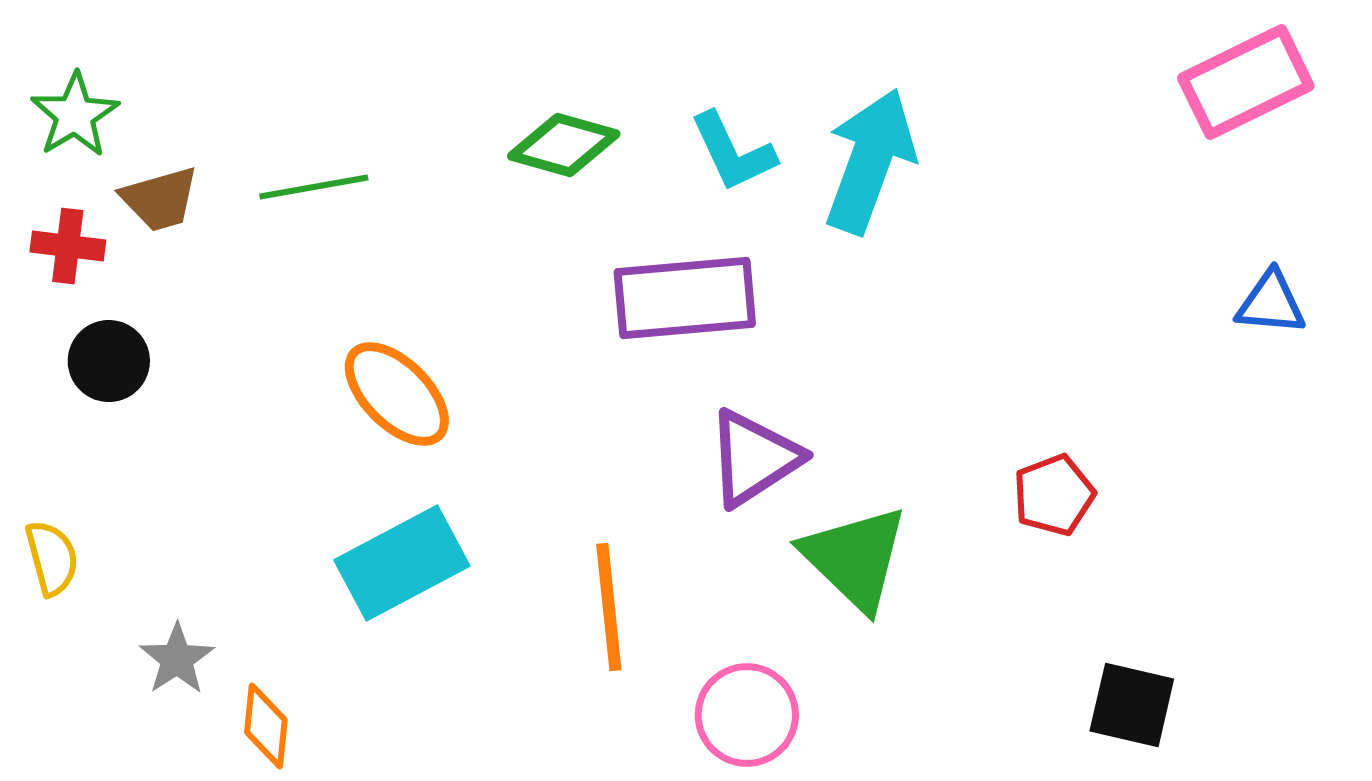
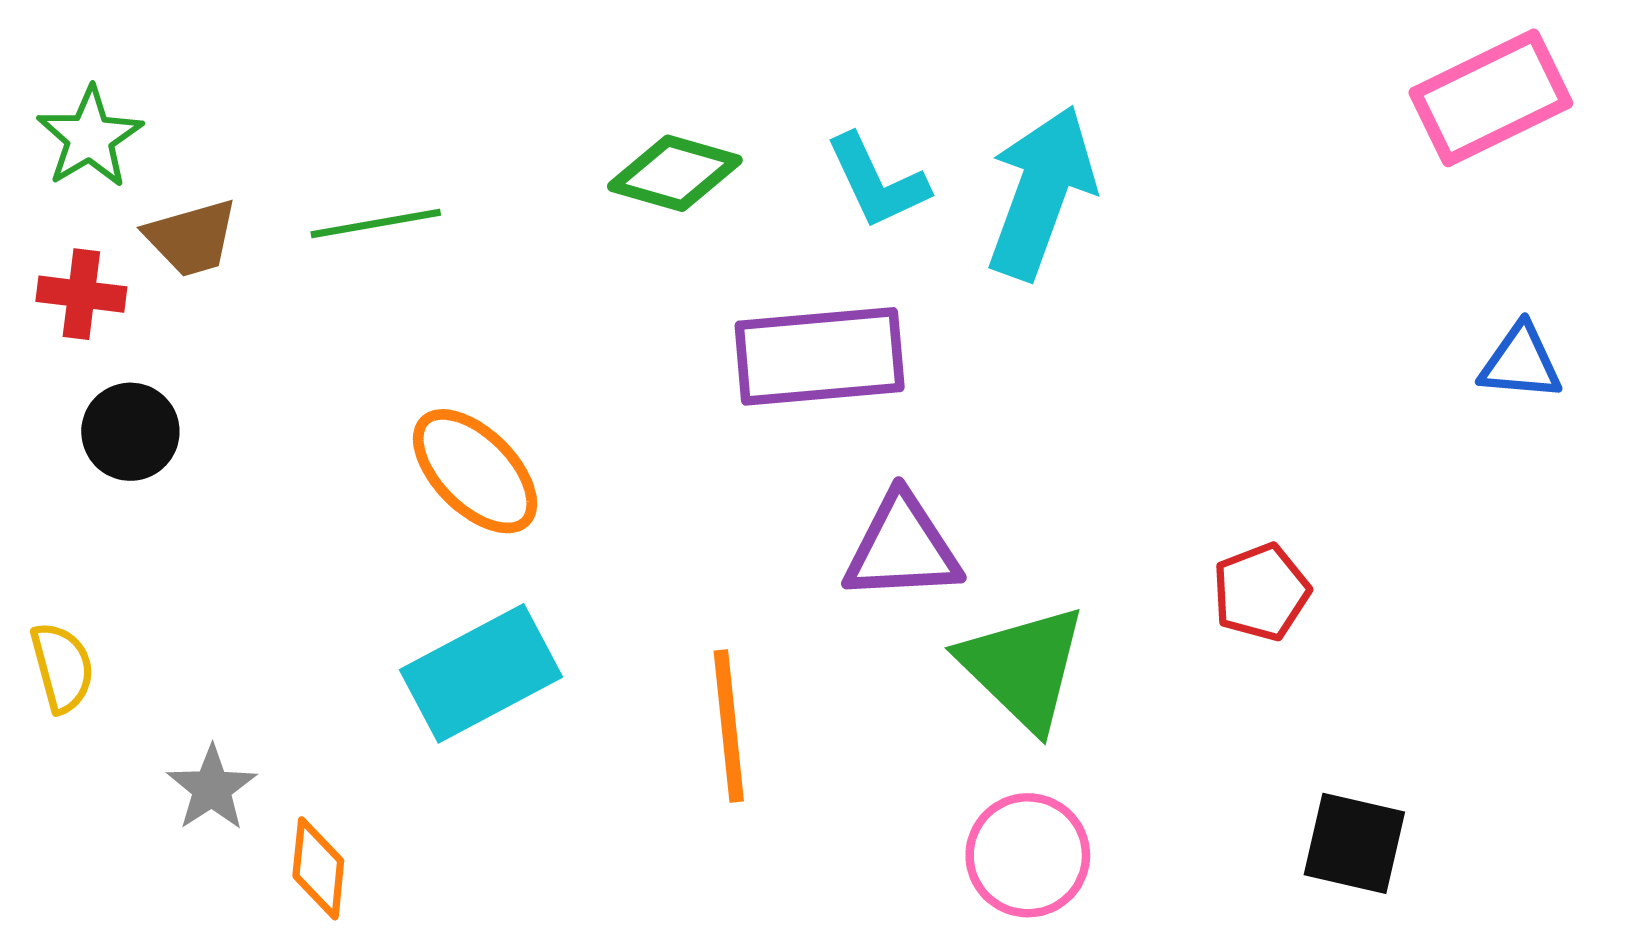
purple triangle: (754, 458) -> (902, 548), turned 30
pink circle: (747, 715) -> (1028, 855), moved

